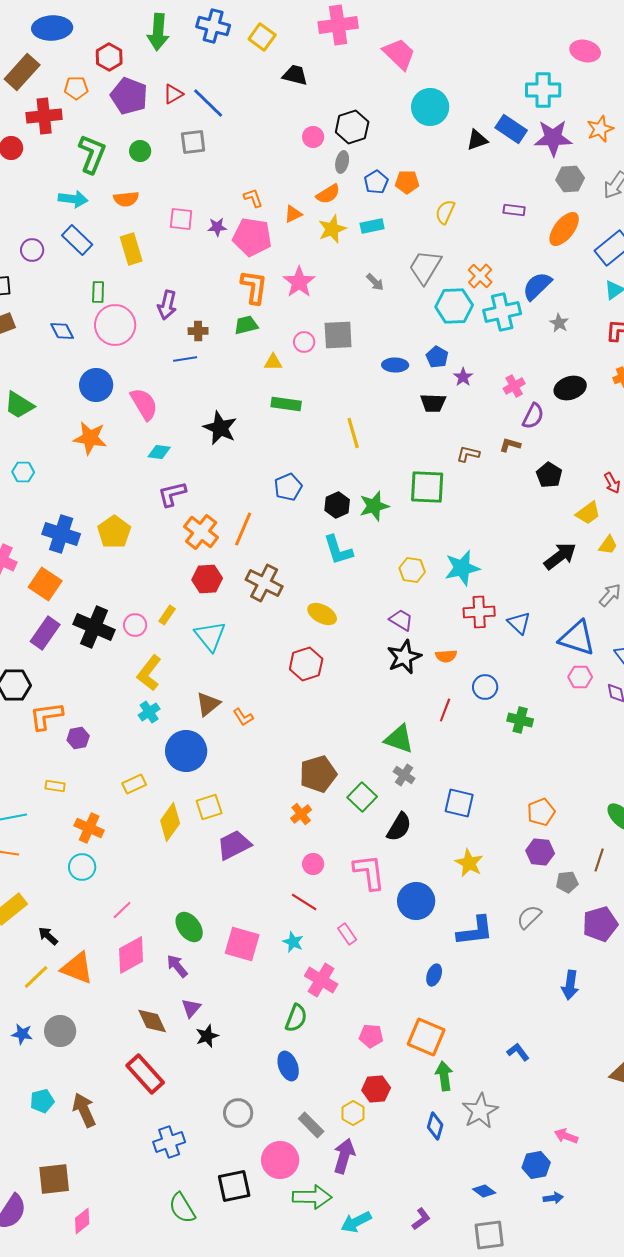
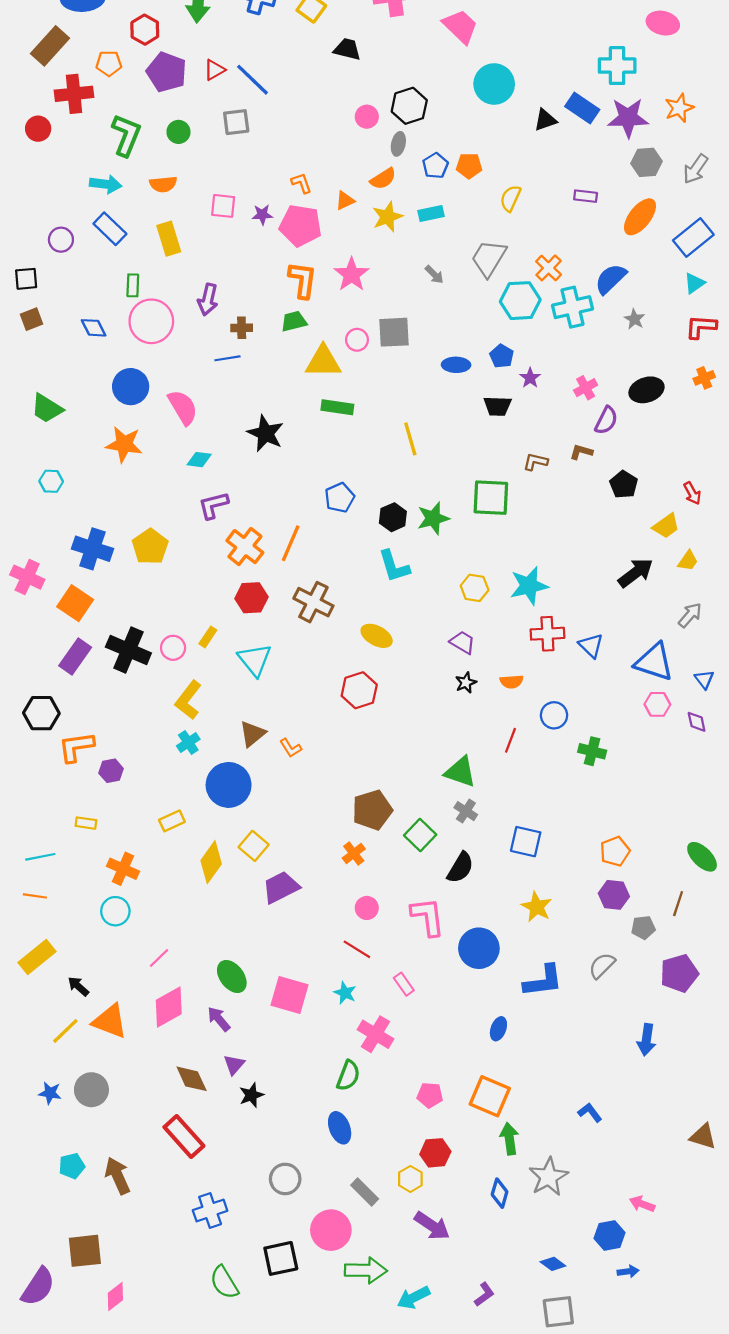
yellow triangle: (273, 362) -> (323, 362), size x1.8
black star: (404, 657) -> (466, 683), size x0.6
yellow square: (209, 807) -> (254, 846), turned -32
purple arrow: (344, 1156) -> (432, 1226), moved, turned 108

